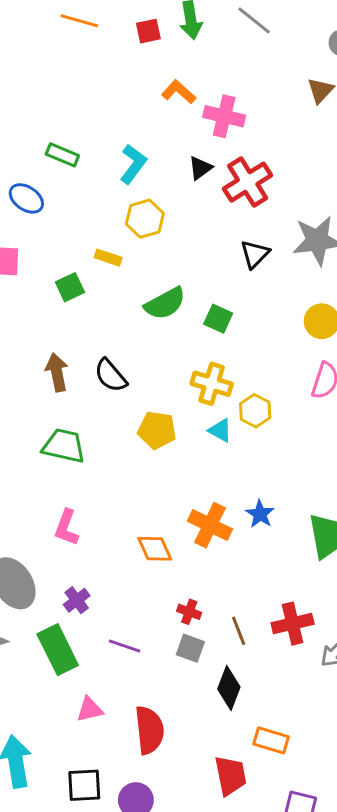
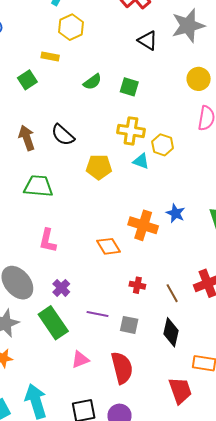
black triangle: (255, 254) -> (148, 40), turned -35
green semicircle: (165, 303) -> (92, 82), size x0.7
gray square: (190, 648) -> (129, 325), moved

